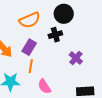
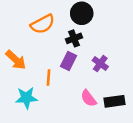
purple rectangle: (29, 47) -> (68, 61), moved
pink semicircle: (44, 86) -> (89, 98), moved

